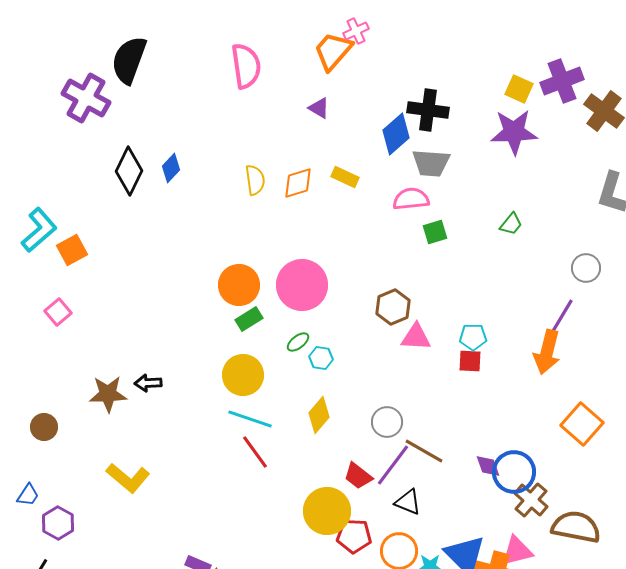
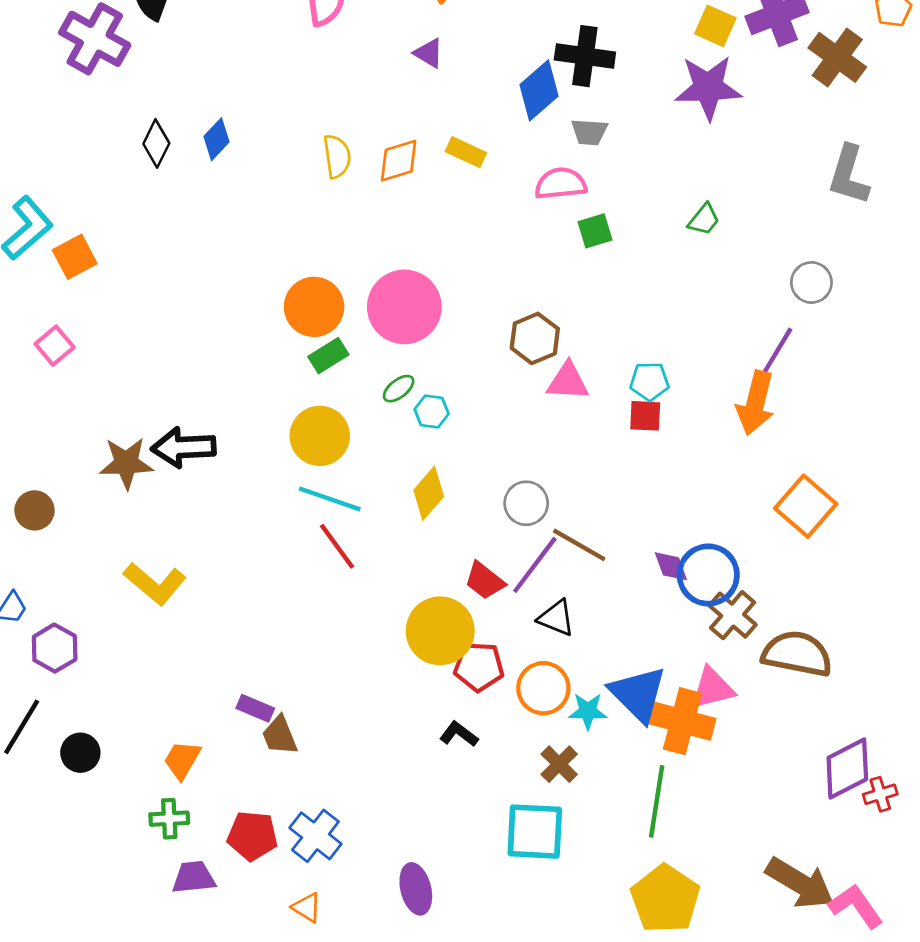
gray trapezoid: (431, 163) -> (589, 132), size x0.7
black diamond: (129, 171) -> (156, 143), size x0.7
black arrow: (148, 383) -> (184, 447), size x1.6

